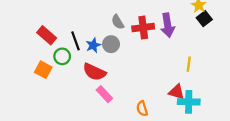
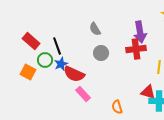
red cross: (143, 27) -> (136, 49), moved
gray circle: (111, 44) -> (101, 53), moved
blue star: (93, 45) -> (61, 64), moved

